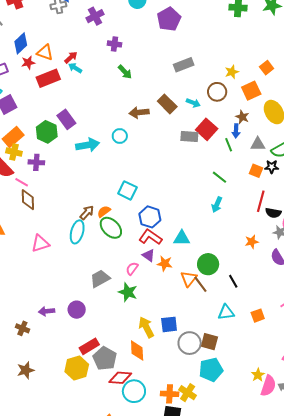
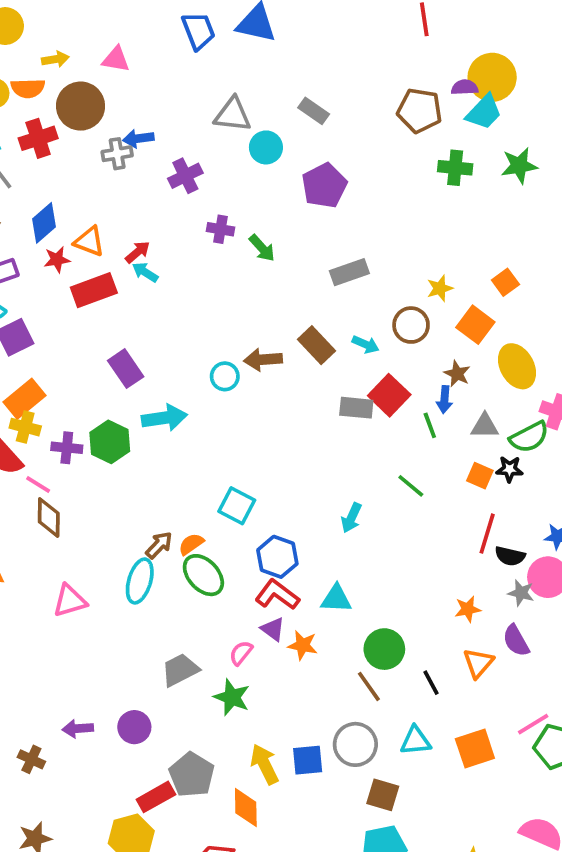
green arrow: (125, 72) -> (262, 248), moved
orange square: (251, 91) -> (475, 325), turned -30
green hexagon: (47, 132) -> (110, 442), moved
cyan circle: (120, 136) -> (225, 376), moved
cyan arrow: (217, 205) -> (351, 518), moved
orange triangle: (189, 279) -> (478, 663), moved
orange square: (258, 316) -> (475, 748), size x1.5
gray circle: (190, 343) -> (355, 744), moved
gray pentagon: (105, 358) -> (192, 775), moved

